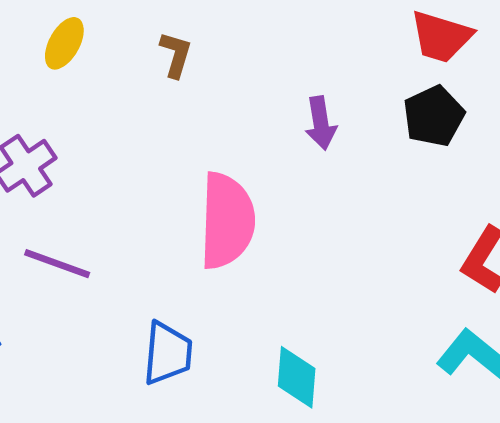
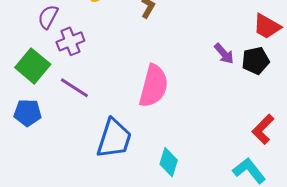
purple arrow: (321, 123) -> (224, 54), moved, turned -45
blue trapezoid: (168, 353) -> (114, 138), size x1.4

